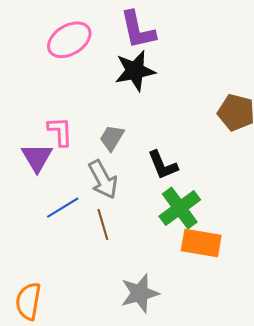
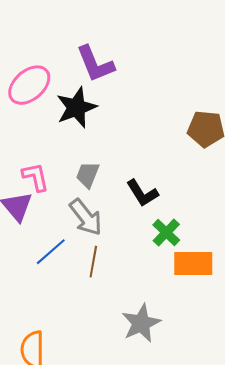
black star: (135, 71) -> (76, 107), moved
green cross: (180, 208) -> (166, 232), size x0.7
brown line: (103, 225) -> (93, 262), turned 36

